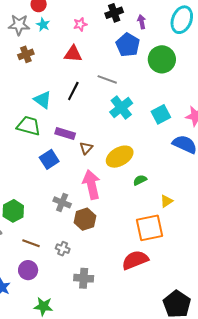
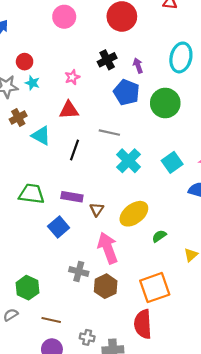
cyan triangle: (43, 100) -> (41, 136), moved
orange square: (149, 228) -> (155, 288), moved
gray cross: (63, 249) -> (87, 337), moved
red semicircle: (135, 260) -> (143, 324), moved, turned -64

